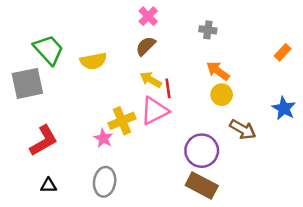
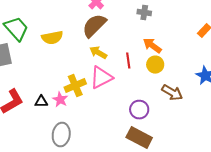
brown semicircle: (146, 46) -> (94, 26), size x1.5
red line: (168, 88) -> (128, 61), moved
purple circle: (202, 151) -> (139, 110), size x0.7
black triangle: (49, 186) -> (41, 102), moved

